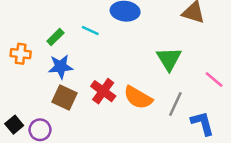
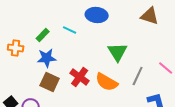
green triangle: (169, 59) -> (118, 52), moved
gray line: (175, 104) -> (138, 76), moved

